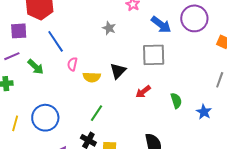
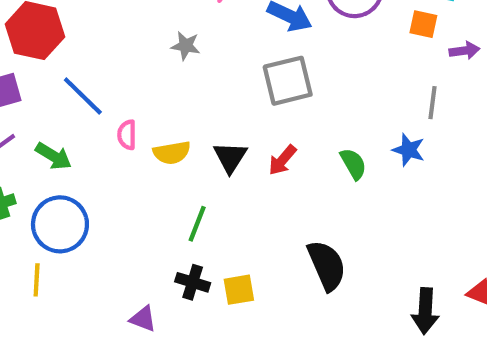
black triangle: (118, 71) -> (230, 157), moved
blue star: (204, 112) -> (409, 150), moved
blue circle: (45, 118) -> (60, 224), moved

